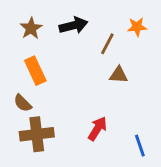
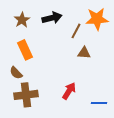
orange star: (137, 27) -> (97, 19), size x1.6
blue line: (140, 146) -> (99, 103), turned -70

